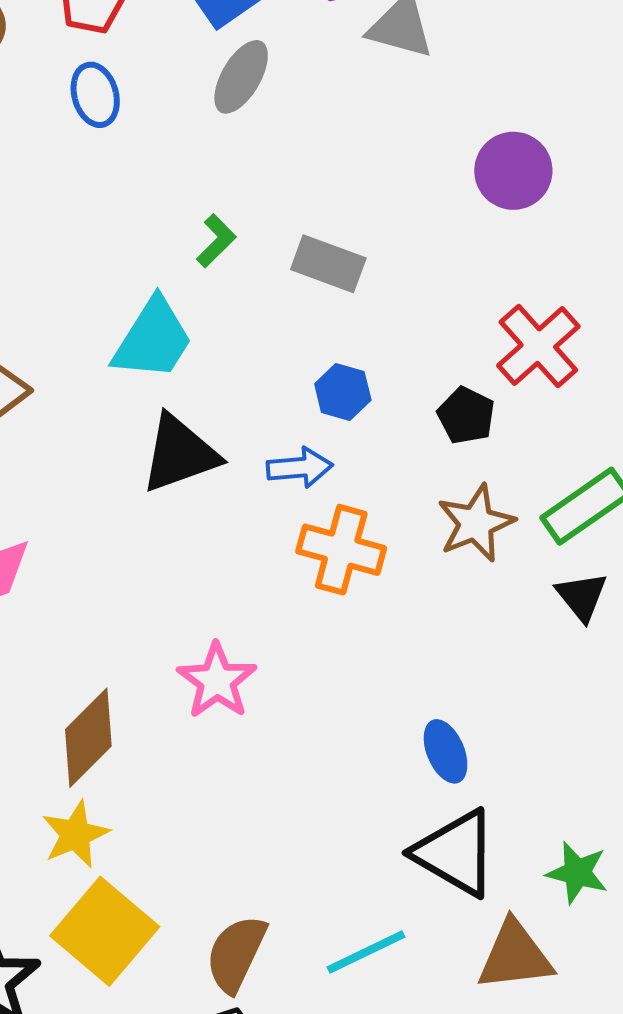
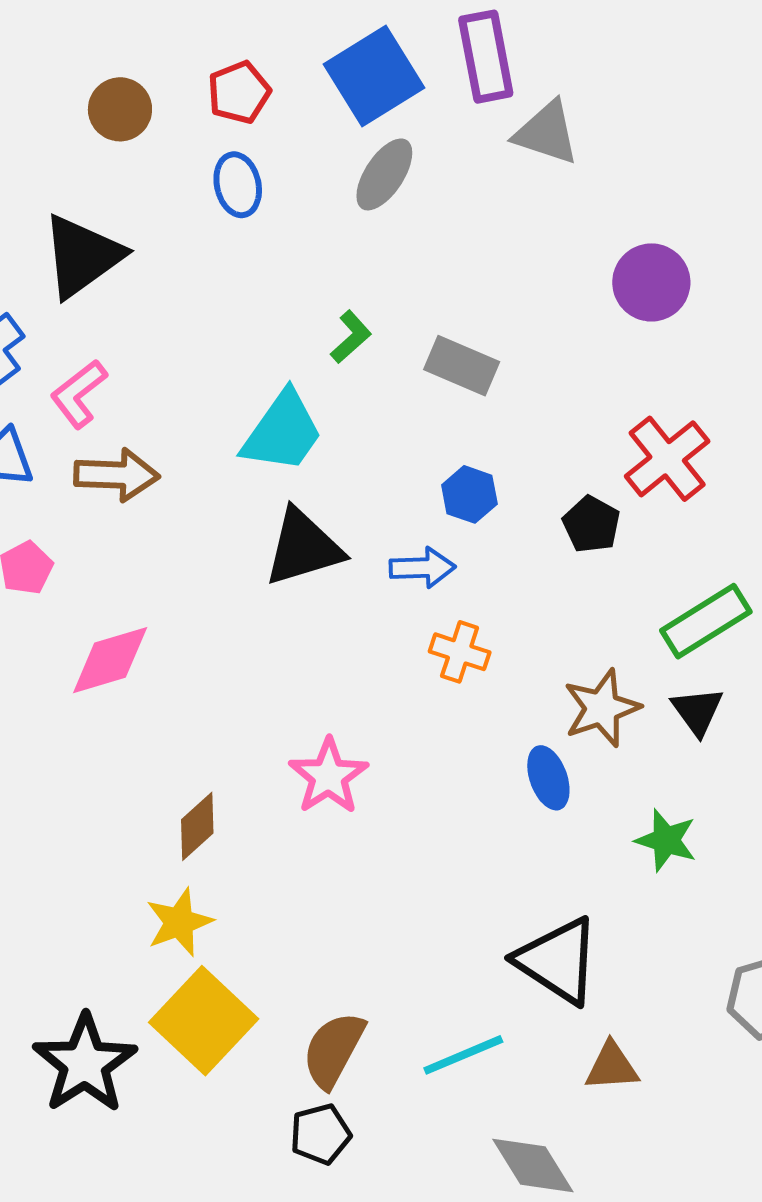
brown star: (476, 523) -> (602, 708), moved
orange cross: (341, 550) -> (460, 652), size x0.7
brown diamond: (88, 738) -> (197, 826), size x0.7
blue ellipse: (446, 751) -> (548, 778), moved
green star: (577, 873) -> (666, 840), moved
brown triangle: (515, 956) -> (612, 1067), size x0.7

